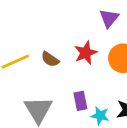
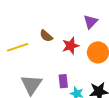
brown semicircle: (50, 59) -> (46, 36), moved

